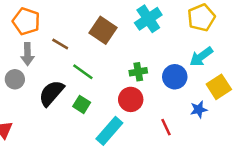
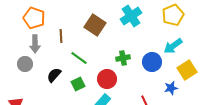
brown line: (60, 44) -> (61, 36), turned 56
black semicircle: (51, 93) -> (54, 75), size x0.7
red circle: (131, 99) -> (107, 79), moved
green square: (82, 104) -> (78, 84), turned 32

